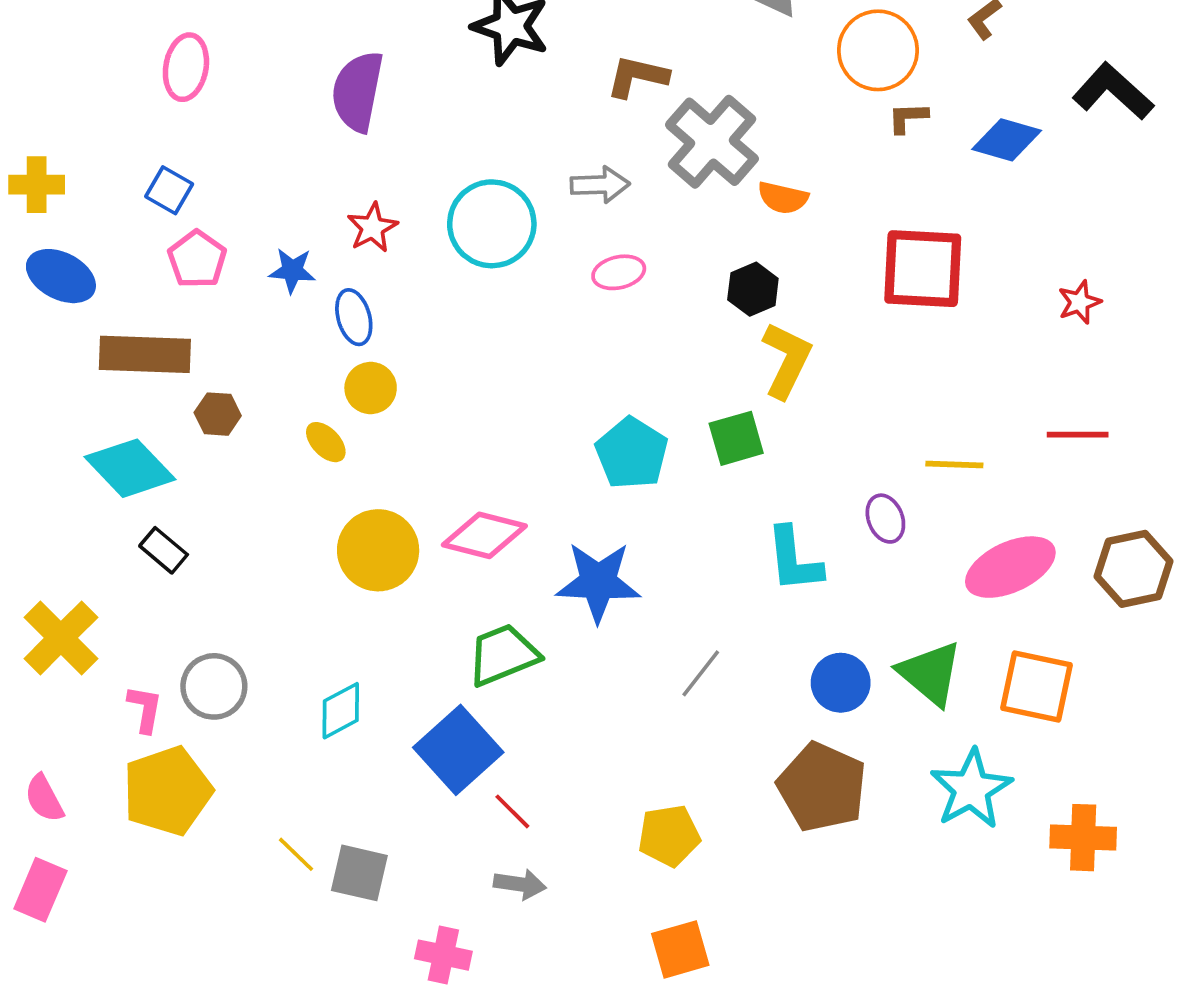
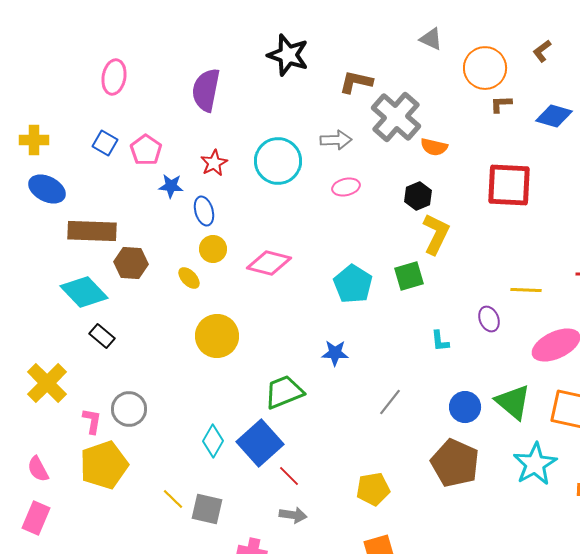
pink pentagon: (197, 259) -> (146, 150), moved
brown hexagon: (218, 414) -> (131, 263), size x1.4
pink diamond: (484, 535) -> (269, 263), moved
cyan L-shape: (794, 560) -> (440, 341), size x0.6
blue star: (598, 582) -> (335, 353), size x0.6
cyan diamond: (341, 711) -> (213, 441), moved, turned -32

